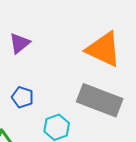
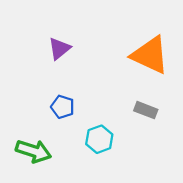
gray rectangle: (100, 100) -> (146, 110), size x0.5

